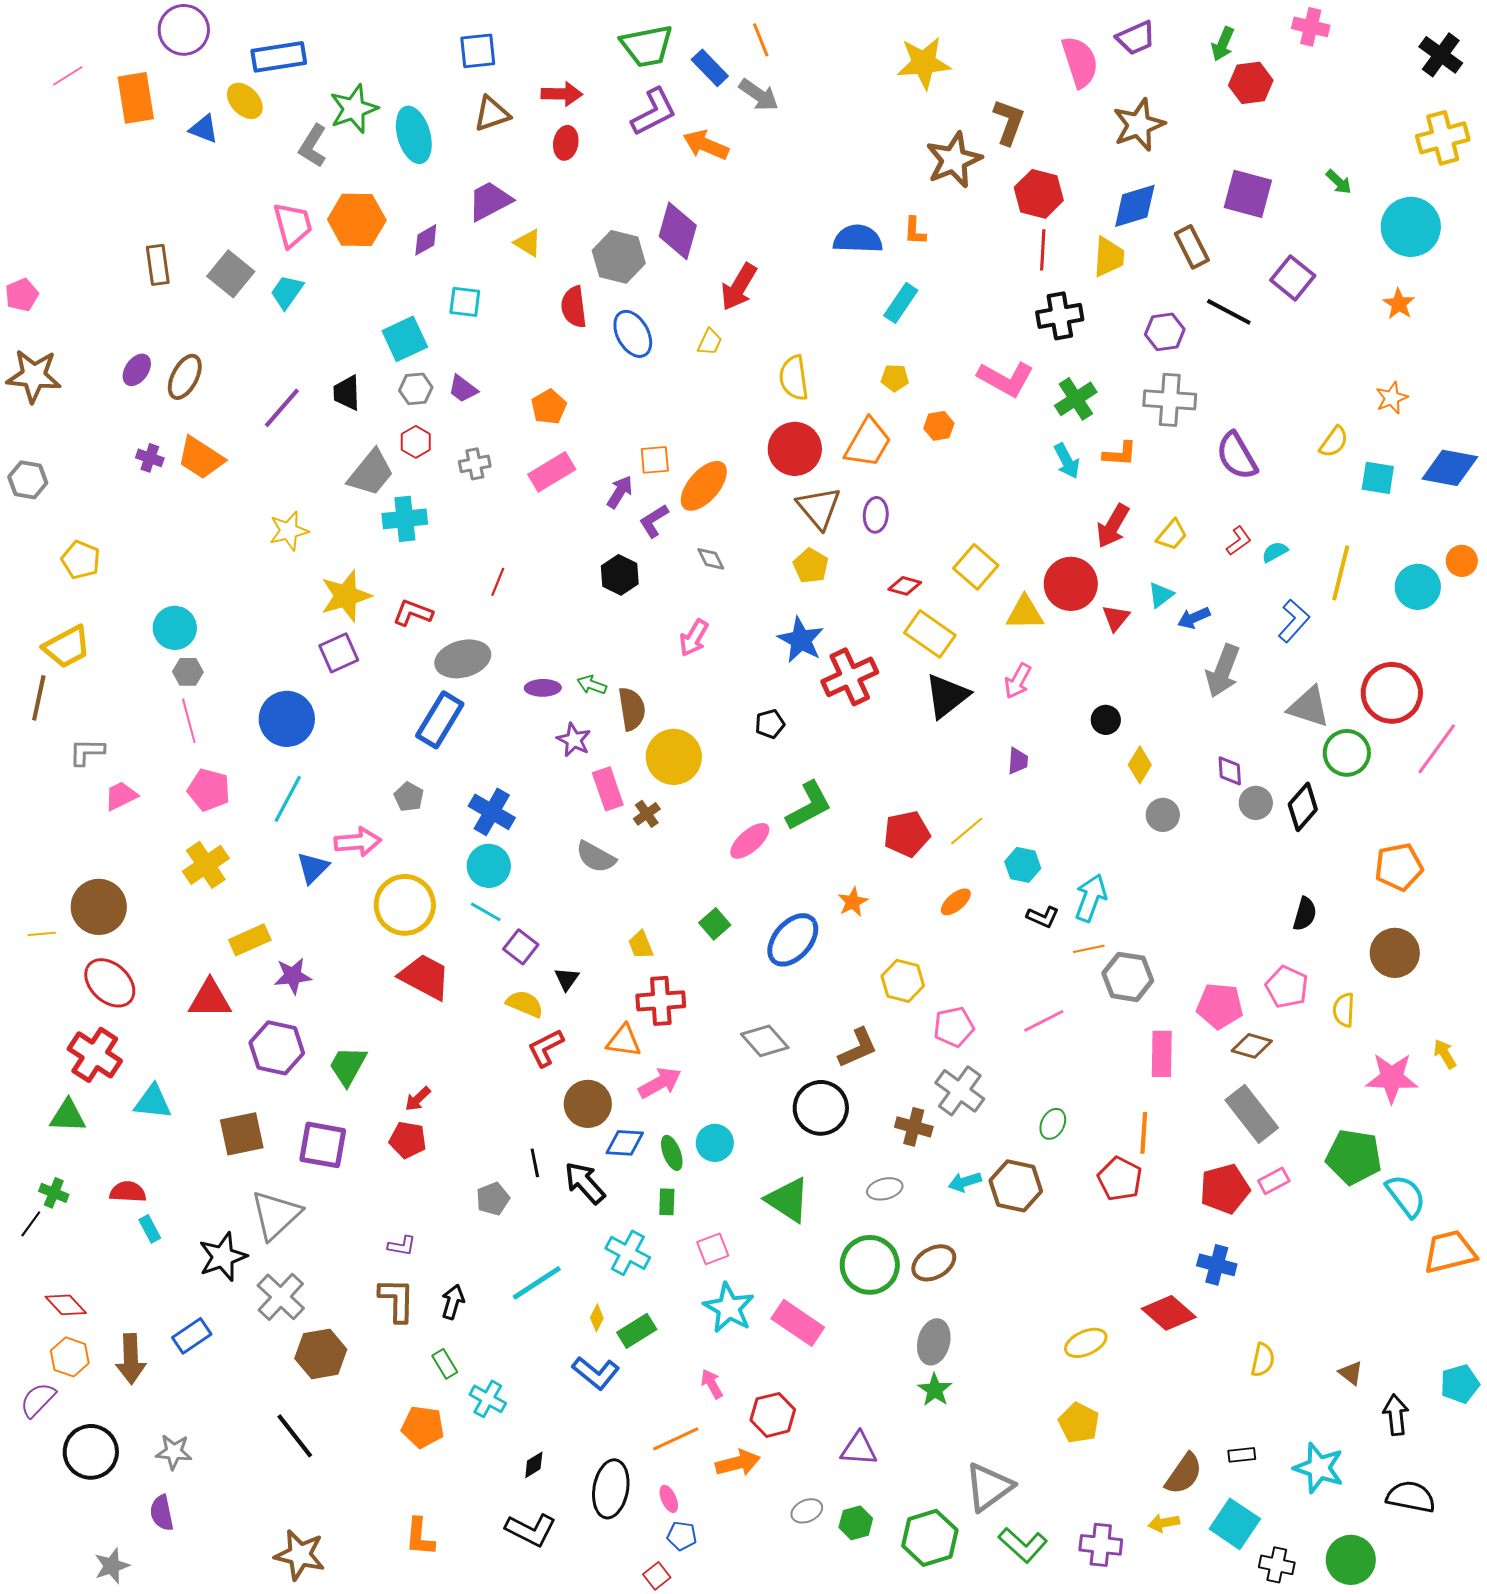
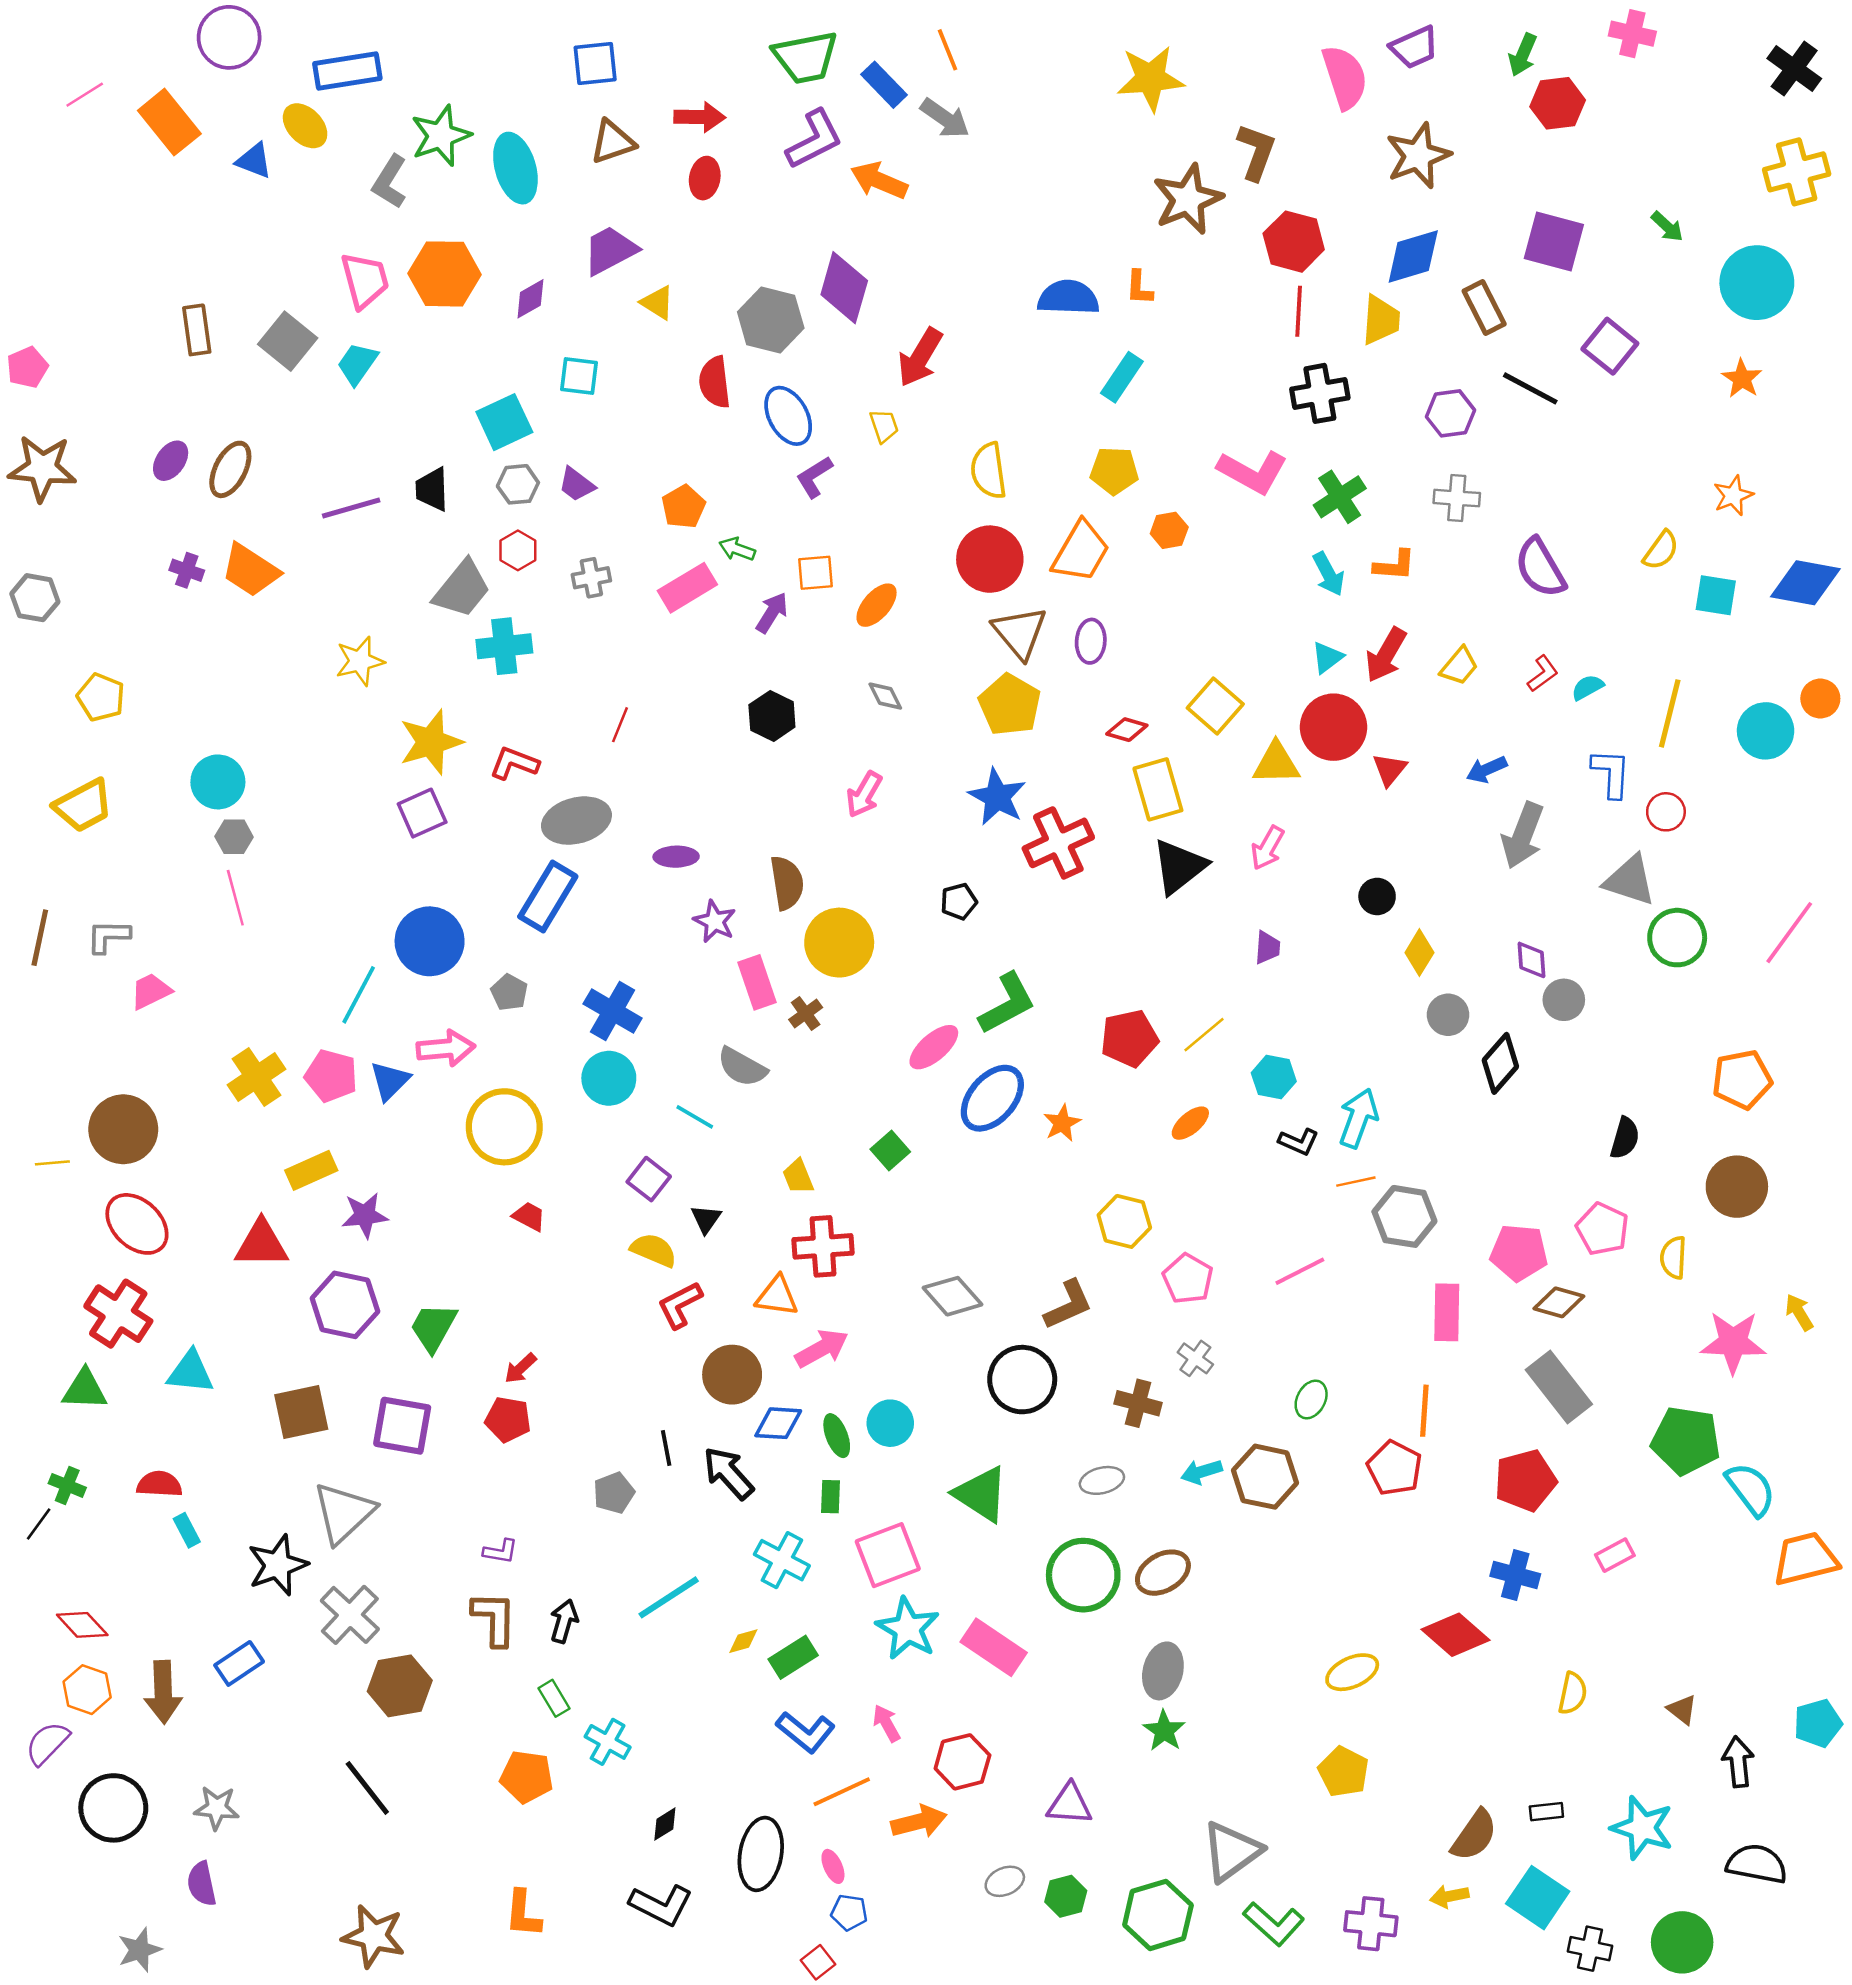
orange rectangle: (136, 98) -> (169, 122), turned -30
yellow trapezoid: (710, 342) -> (884, 426), turned -44
yellow pentagon: (895, 378) -> (1114, 471), size x1.4
gray cross: (1170, 400) -> (1457, 498), size x0.7
purple line: (282, 408) -> (351, 508), turned 33
orange ellipse: (704, 486) -> (877, 605), size x0.7
purple L-shape: (654, 521) -> (814, 477), moved
yellow pentagon: (811, 566) -> (1010, 705), size x1.4
cyan triangle: (1161, 595) -> (1327, 657), moved
blue L-shape: (1294, 621) -> (1611, 773), turned -39
yellow rectangle: (930, 634) -> (1158, 789), turned 39
green arrow: (592, 685) -> (737, 549), moved
red circle: (1392, 693) -> (1666, 812), moved, size x0.5
brown line: (39, 698) -> (40, 938), moved
blue circle: (287, 719) -> (430, 941), moved
pink pentagon: (209, 790) -> (331, 1076), moved
black diamond: (1303, 807) -> (1500, 1063), moved
cyan line: (486, 912) -> (695, 1117), moved
blue ellipse: (793, 940) -> (992, 1098), moved
red trapezoid: (425, 977) -> (529, 1216), size x0.5
pink pentagon: (954, 1027) -> (1188, 1279), turned -30
gray cross: (960, 1091) -> (1195, 1358), size x0.6
pink rectangle: (1274, 1181) -> (1615, 1555), moved
pink square: (713, 1249) -> (888, 1555), size x1.6
yellow diamond: (597, 1318) -> (743, 1641), turned 48
blue L-shape: (596, 1373) -> (806, 1732), moved

